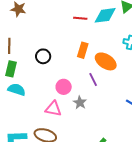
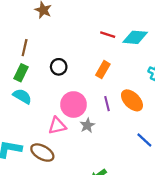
orange ellipse: (106, 61) -> (132, 100), moved
pink circle: (64, 87) -> (73, 105), size x1.5
pink triangle: (53, 109) -> (57, 126), turned -36

